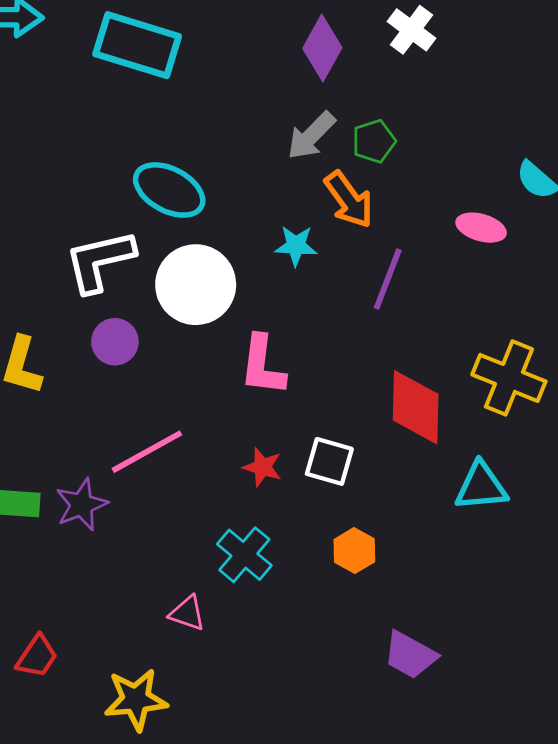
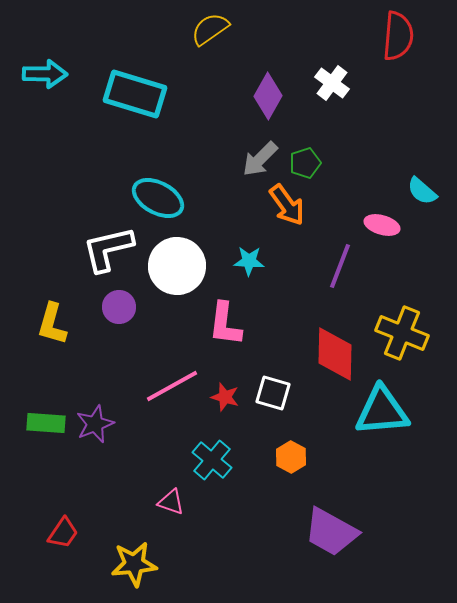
cyan star: (296, 246) -> (249, 261), moved
purple line: (388, 279) -> (340, 266), moved
pink line: (147, 452) -> (172, 386), moved
cyan triangle: (481, 487) -> (382, 411), size x1.4
purple trapezoid: (410, 655) -> (331, 532), size x1.4

